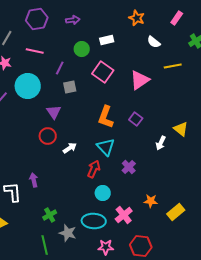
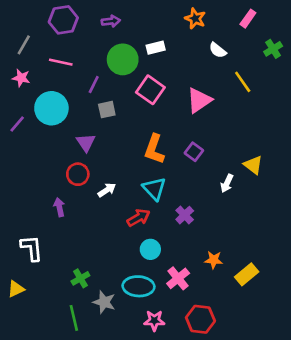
green circle: (82, 49) -> (123, 59), size x1.5
yellow line: (173, 66) -> (243, 82), turned 66
red arrow: (94, 169) -> (138, 218), turned 36
purple arrow: (34, 180) -> (59, 207), moved

